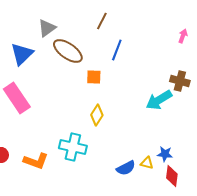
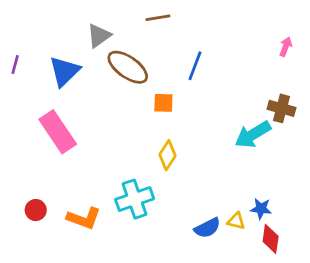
brown line: (102, 21) -> (158, 18), moved, turned 54
cyan cross: (73, 147) -> (135, 199), turned -32

